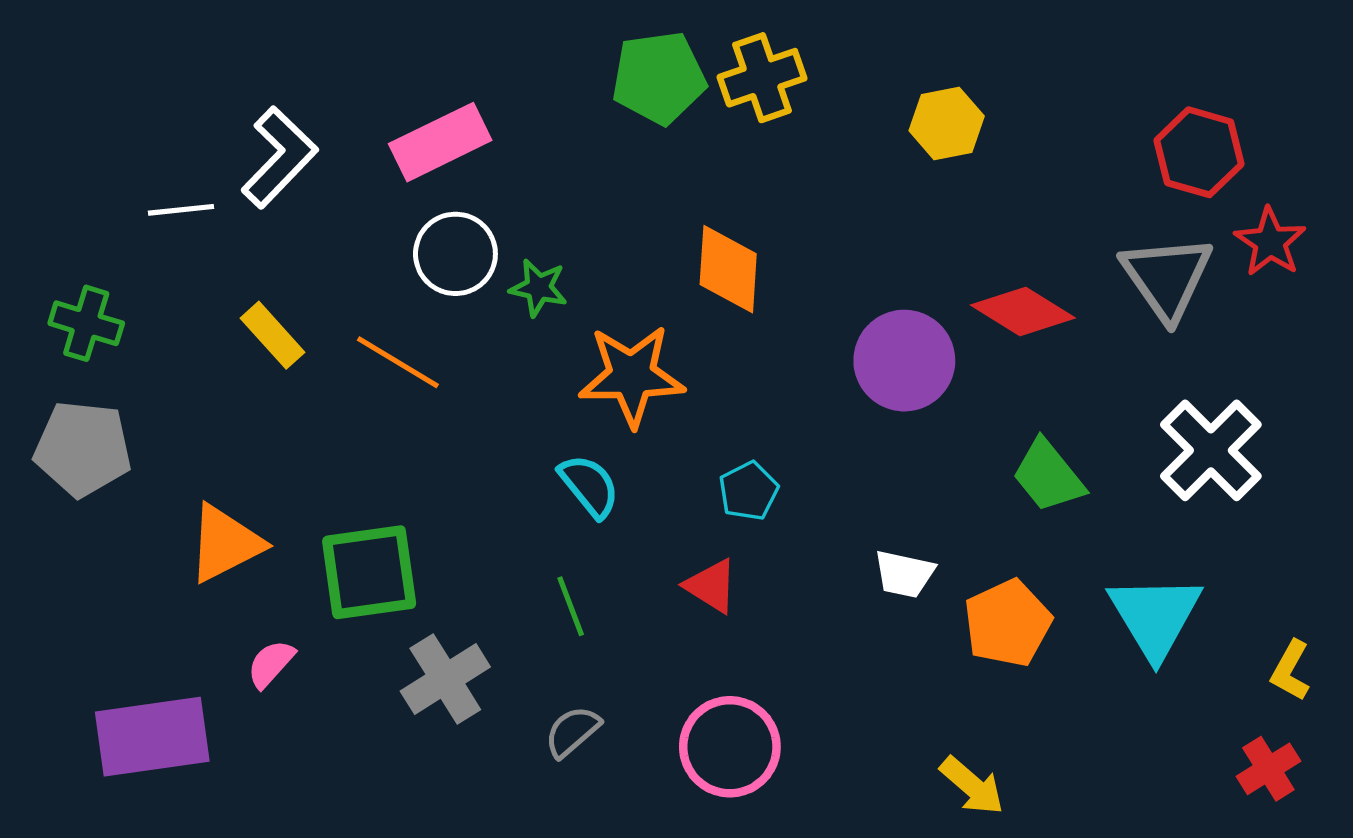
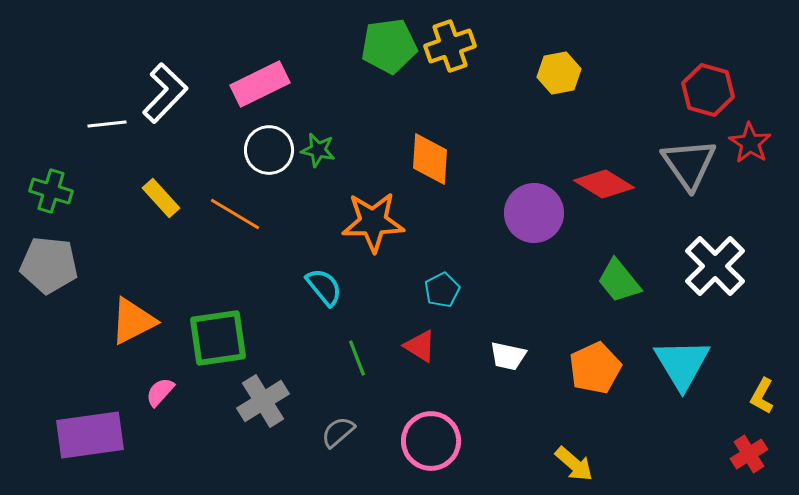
green star: (538, 288) -> (318, 150), moved
cyan semicircle: (589, 486) -> (324, 287), moved
white trapezoid: (904, 574) -> (508, 356), moved
green line: (571, 606) -> (357, 358), moved

